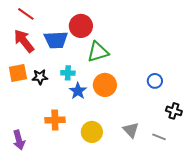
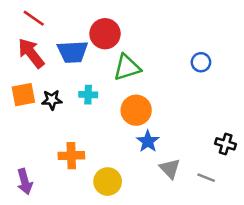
blue circle: (155, 81) -> (201, 62), moved
blue star: (78, 91) -> (148, 141), moved
yellow circle: (92, 132) -> (108, 182), moved

